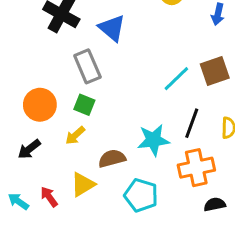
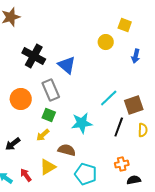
brown square: (215, 71) -> (134, 105), moved
orange circle: (40, 105) -> (21, 99), moved
cyan star: (153, 140) -> (82, 123), moved
brown semicircle: (112, 158) -> (67, 150), turned 30
orange cross: (196, 168) -> (122, 164), moved, size x0.6

